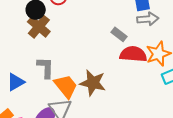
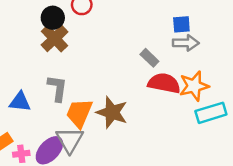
blue triangle: (16, 82) -> (20, 102), turned 30
orange trapezoid: (66, 86) -> (79, 113), turned -124

